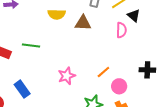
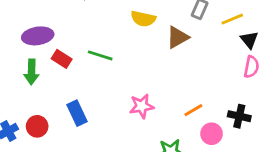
brown triangle: (83, 23) -> (178, 37), turned -42
pink semicircle: (121, 30) -> (251, 67), moved
black cross: (147, 70) -> (239, 116), moved

